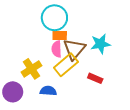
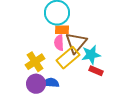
cyan star: (100, 44) -> (91, 55), moved
purple circle: (13, 92) -> (36, 84), moved

